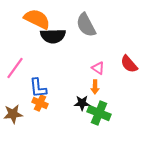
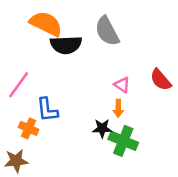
orange cross: (40, 103) -> (29, 128), moved
brown star: (13, 114) -> (16, 161), moved

